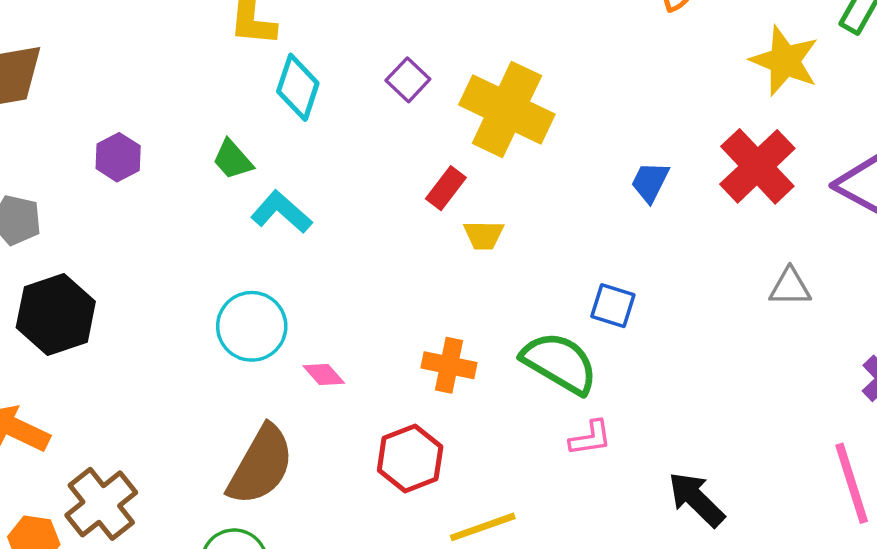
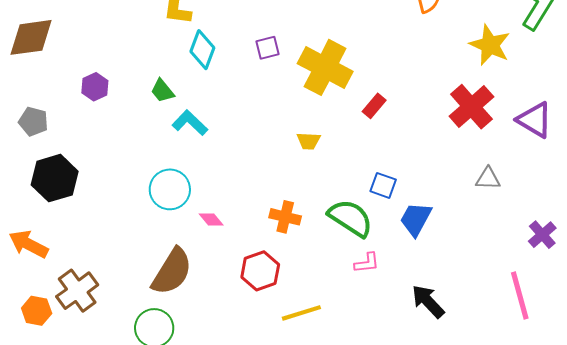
purple square: (408, 80) -> (267, 48), turned 30
blue trapezoid: (650, 182) -> (416, 219), moved, size x1.4
red rectangle: (446, 188) -> (374, 106), moved

